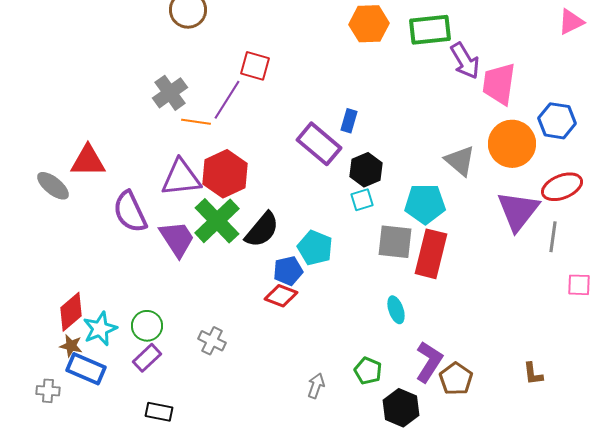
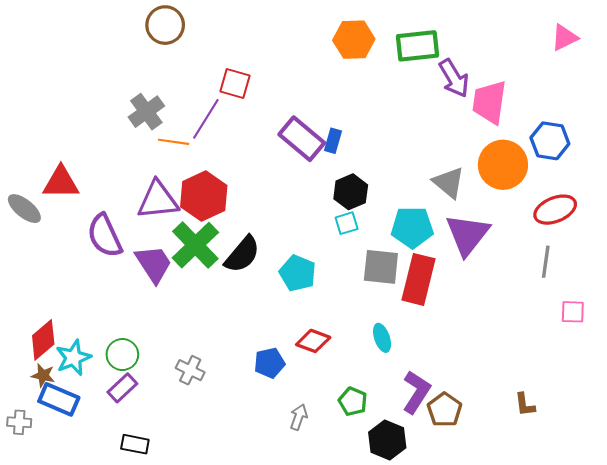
purple rectangle: (319, 144) -> (302, 139), moved
purple triangle: (518, 211) -> (468, 235), moved
blue pentagon: (288, 271) -> (269, 363), moved
red diamond: (281, 296) -> (313, 341), moved

